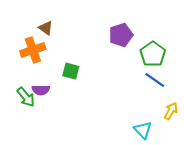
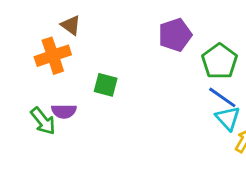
cyan triangle: (143, 130) -> (228, 118), moved

